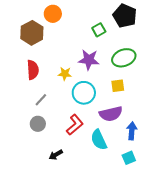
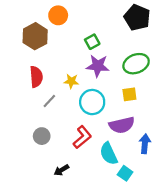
green square: (99, 30) -> (92, 42), moved
gray line: (41, 100) -> (49, 101), moved
cyan square: (129, 158) -> (125, 173), moved, turned -32

